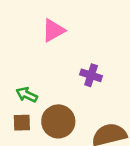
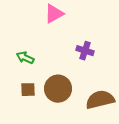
green arrow: (27, 95) -> (25, 58), moved

